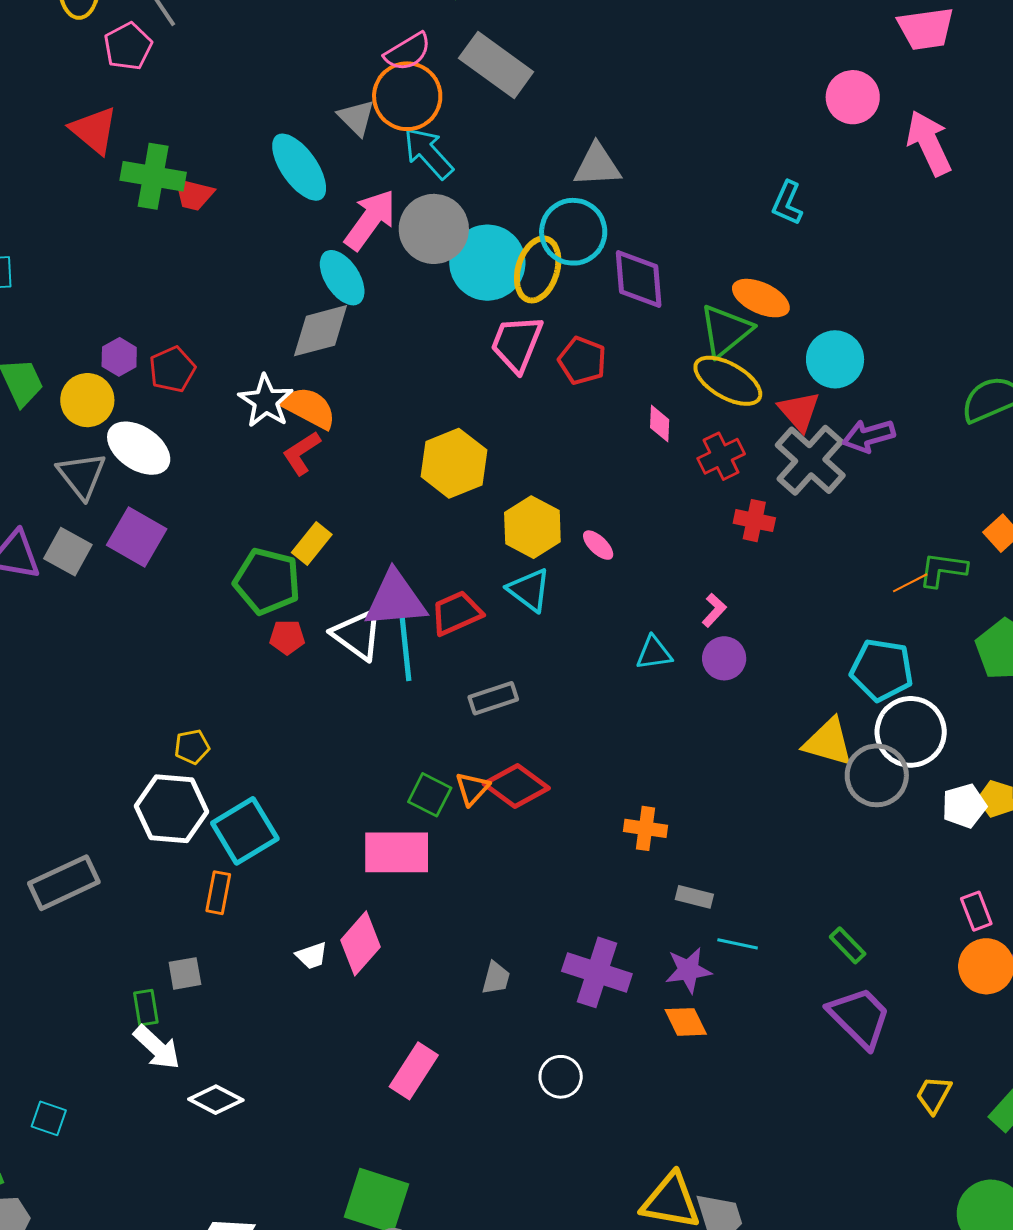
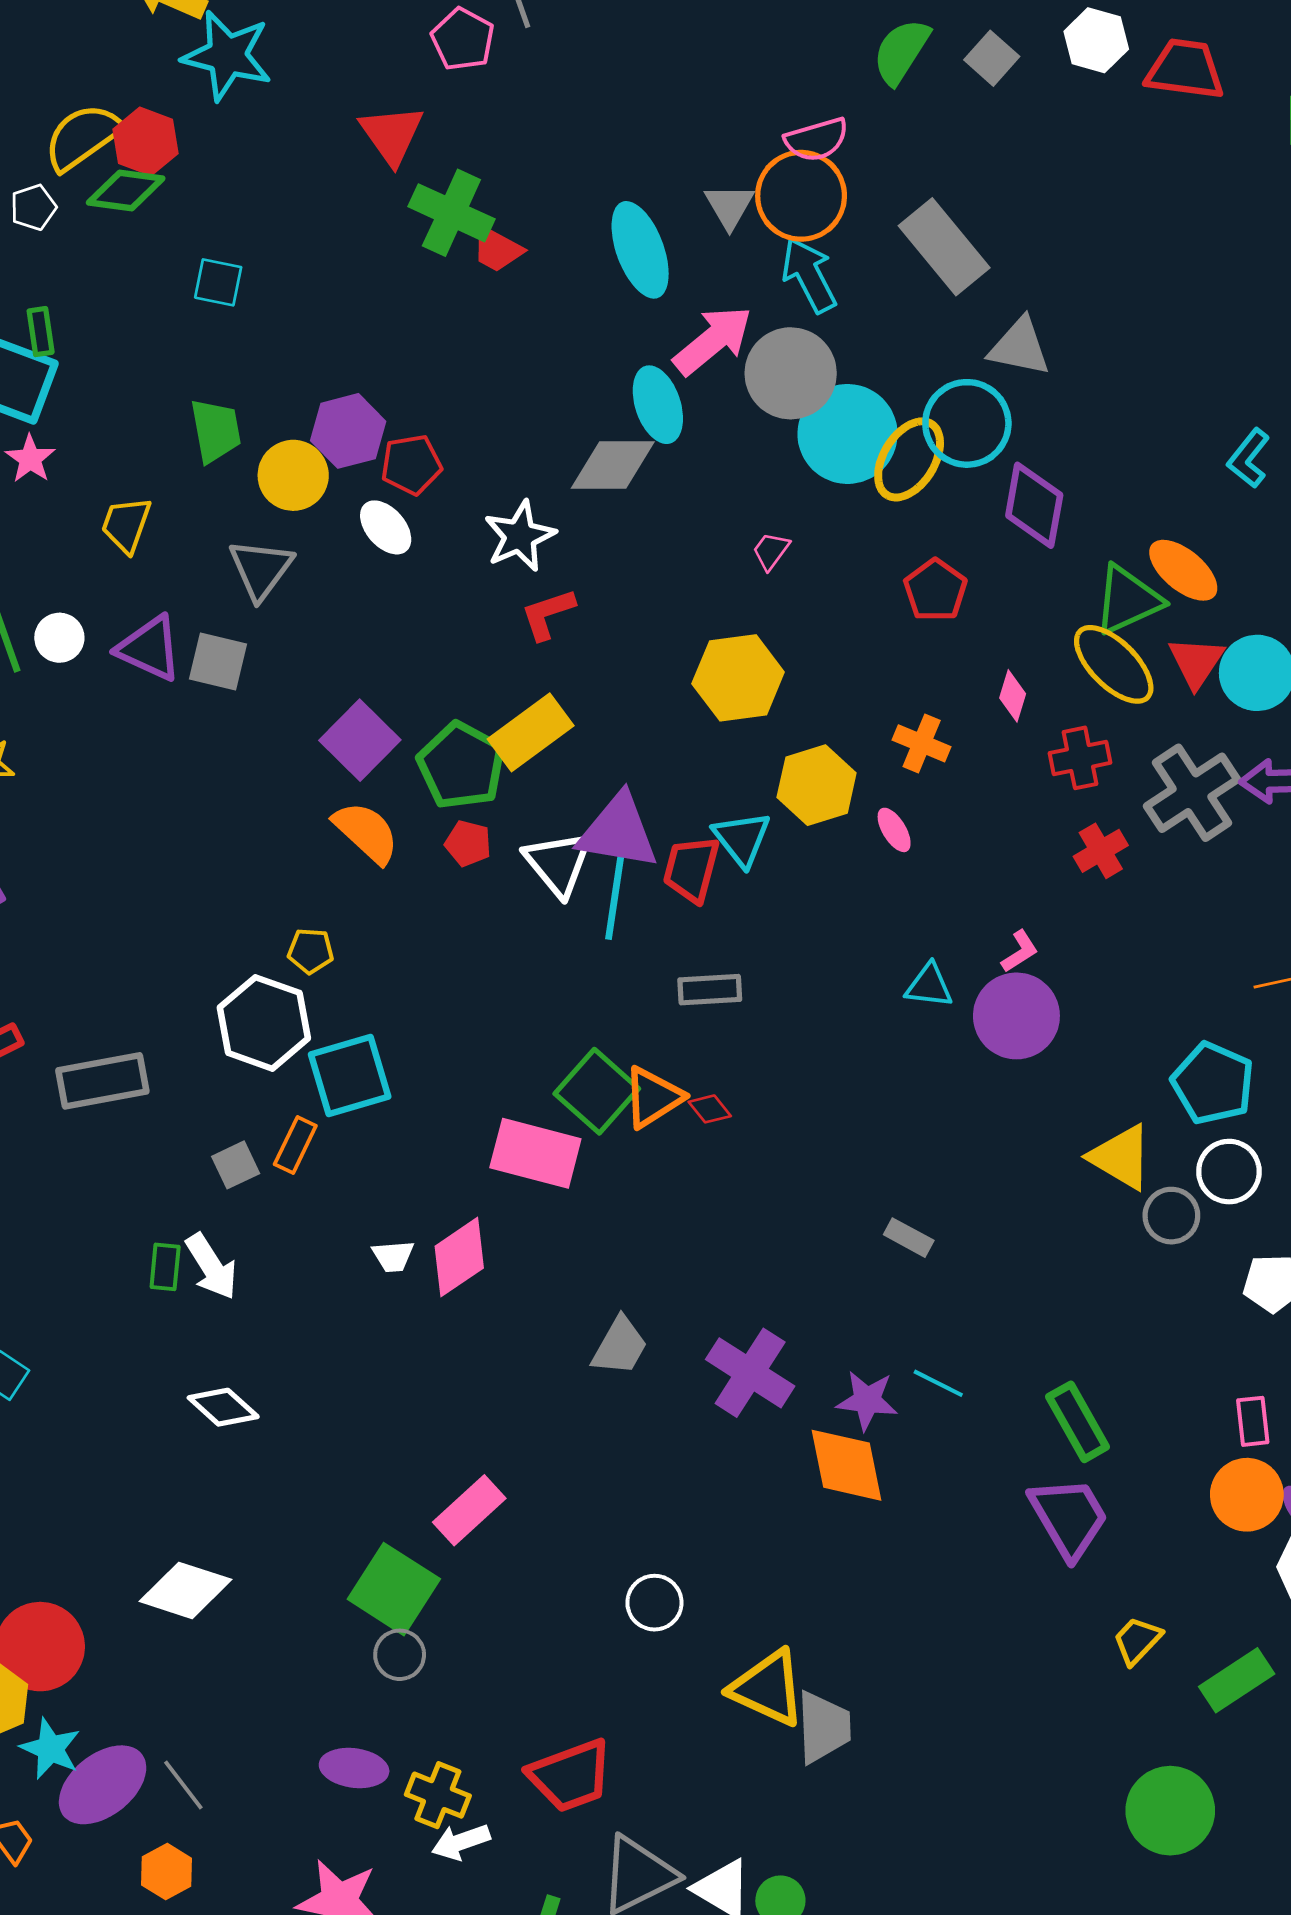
pink pentagon: (128, 46) -> (463, 39), turned -30
gray rectangle: (496, 65) -> (944, 247), moved
pink trapezoid: (517, 344) -> (771, 551), moved, size x0.5
purple hexagon: (119, 357) -> (348, 431), size x1.5
orange semicircle: (309, 408) -> (366, 832), moved
red triangle: (799, 411) -> (1196, 662), moved
white ellipse: (139, 448) -> (386, 527), moved, size x0.7
red cross: (754, 521) -> (1101, 851), turned 33
purple square: (137, 537) -> (360, 740), moved
yellow rectangle: (312, 543) -> (531, 732), size x1.5
gray square: (68, 552) -> (218, 661), turned -30
cyan triangle: (529, 590) -> (742, 839), moved
red trapezoid: (456, 613) -> (691, 869), turned -66
purple circle: (724, 658) -> (1016, 1016), size x1.5
white circle: (911, 732) -> (1229, 1172), size x0.7
gray circle: (877, 775) -> (1171, 1216), size x0.7
red diamond: (516, 786) -> (710, 1109), size x0.5
orange triangle: (472, 788) -> (653, 1097), size x1.4
green square: (430, 795) -> (597, 1091), size x1.4
orange cross: (646, 828) -> (922, 743), moved
gray rectangle: (694, 897) -> (909, 1238), moved
green rectangle: (848, 945) -> (1078, 1422), size x1.5
gray square: (185, 973) -> (236, 1165), moved, turned -30
gray trapezoid: (496, 978) -> (620, 1346), size x1.4
orange diamond: (686, 1022) -> (846, 1465), size x1.5
white arrow: (157, 1047) -> (211, 1266), moved
pink rectangle: (414, 1071) -> (469, 1510), moved
white circle: (561, 1077) -> (654, 1603), moved

